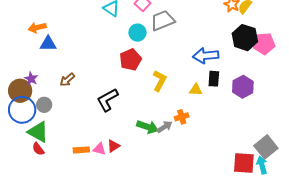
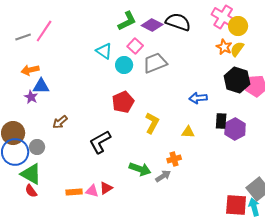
cyan circle: (137, 33) -> (124, 65), moved
blue arrow: (206, 56) -> (198, 98), size x0.7
purple star: (31, 79) -> (31, 97), moved
black rectangle: (214, 79) -> (221, 121), moved
gray arrow: (165, 127) -> (163, 176), moved

